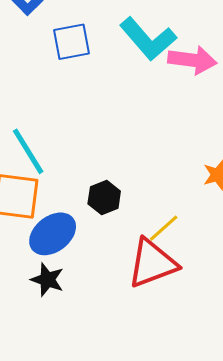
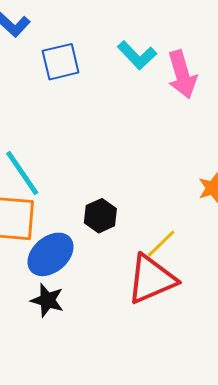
cyan L-shape: (148, 39) -> (137, 55), size x0.7
pink arrow: (192, 60) -> (182, 74), turned 69

